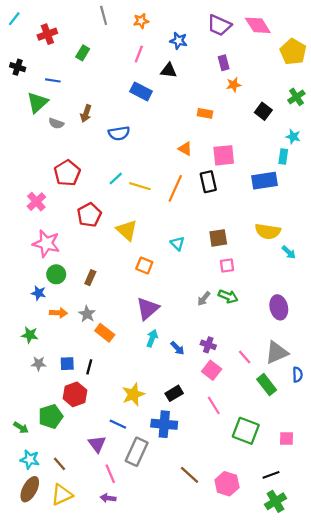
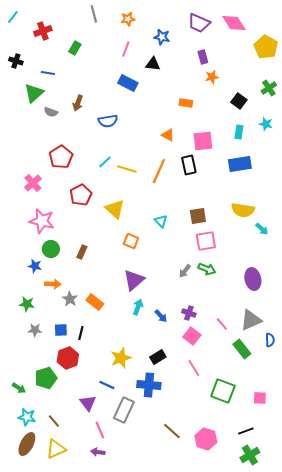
cyan rectangle: (283, 156) -> (239, 132), moved
pink square: (227, 266) -> (206, 241), size x1.5
gray star: (87, 314) -> (70, 299), moved

